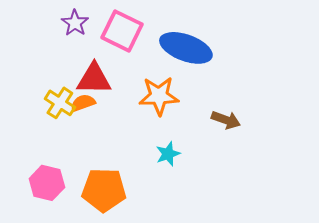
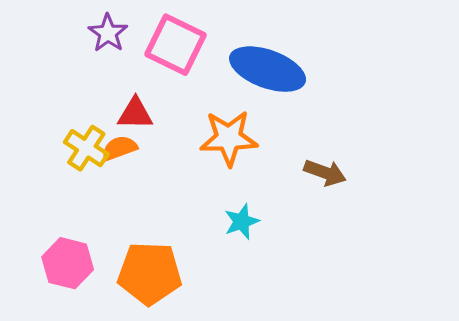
red triangle: (94, 79) -> (135, 114), size x0.7

